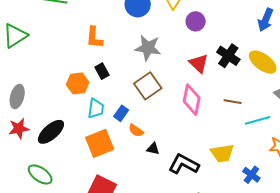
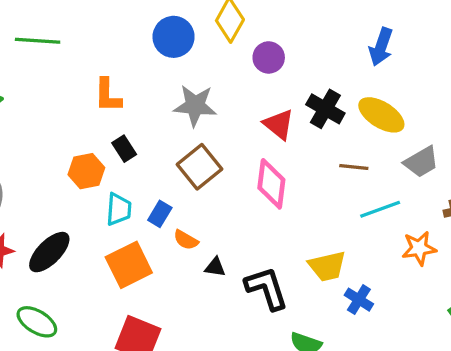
brown line: (233, 102) -> (354, 167), moved
black L-shape: (184, 164) -> (267, 288), turned 48
blue cross: (251, 175) -> (359, 300), moved

